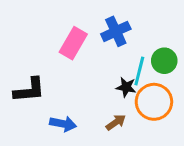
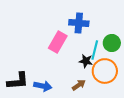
blue cross: (116, 31) -> (79, 23), turned 30
pink rectangle: (73, 43) -> (58, 42), moved
black L-shape: (29, 90) -> (18, 81), moved

